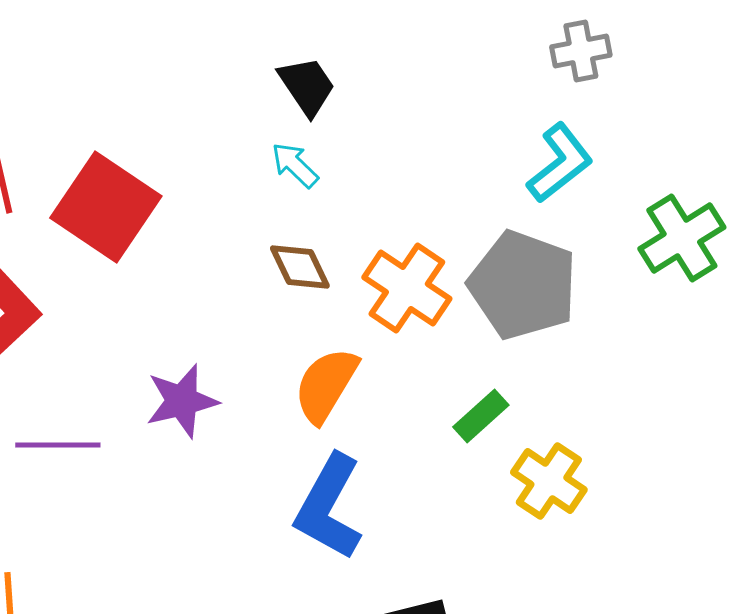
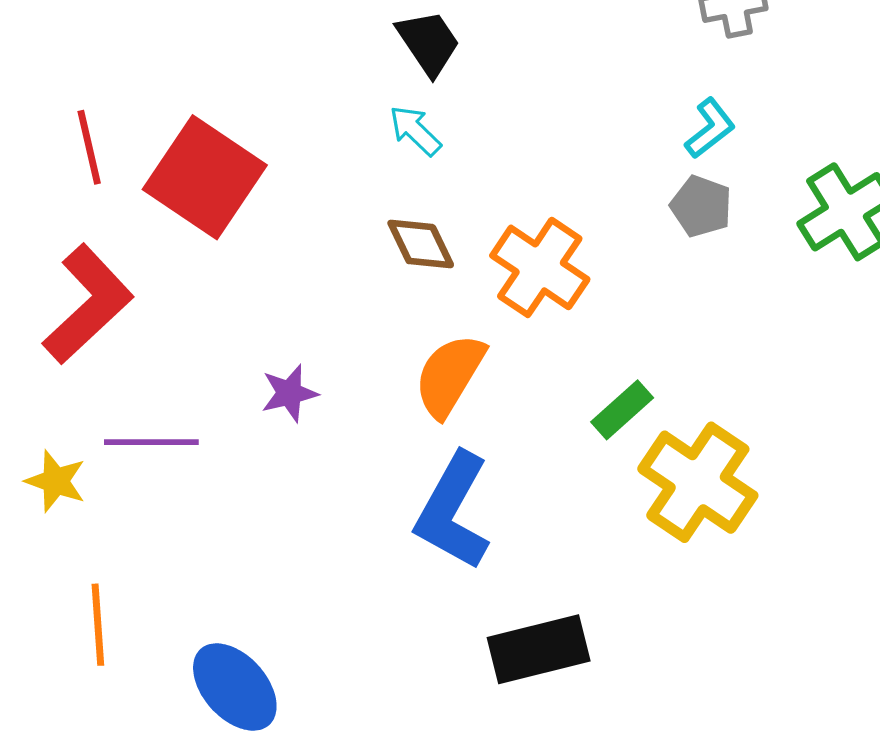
cyan L-shape: (560, 163) -> (710, 128), size x0.7
gray pentagon: (523, 285) -> (701, 206), moved, size x0.5
purple star: (182, 401) -> (289, 393), size x0.7
yellow cross: (549, 481) -> (698, 482), size x1.4

